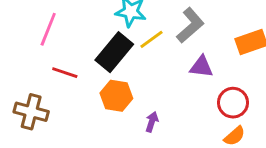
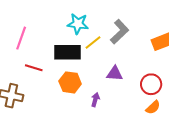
black rectangle: (114, 52) -> (68, 52), turned 52
purple triangle: (201, 67) -> (115, 74), moved

